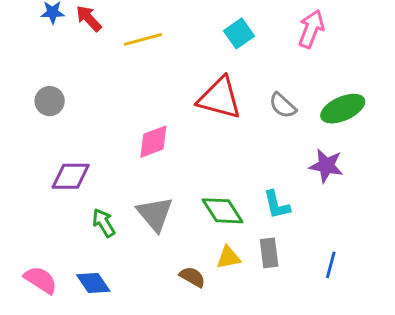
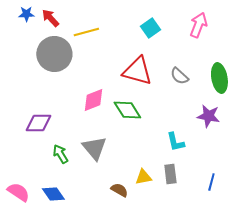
gray circle: (50, 101) -> (54, 54), moved, size x1.8
green ellipse: (343, 109) -> (219, 78), turned -76
green diamond: (222, 211) -> (127, 110), moved

